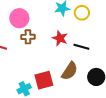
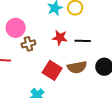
brown semicircle: (70, 71) -> (77, 67), turned 60
red square: (44, 80) -> (52, 70), moved, turned -30

